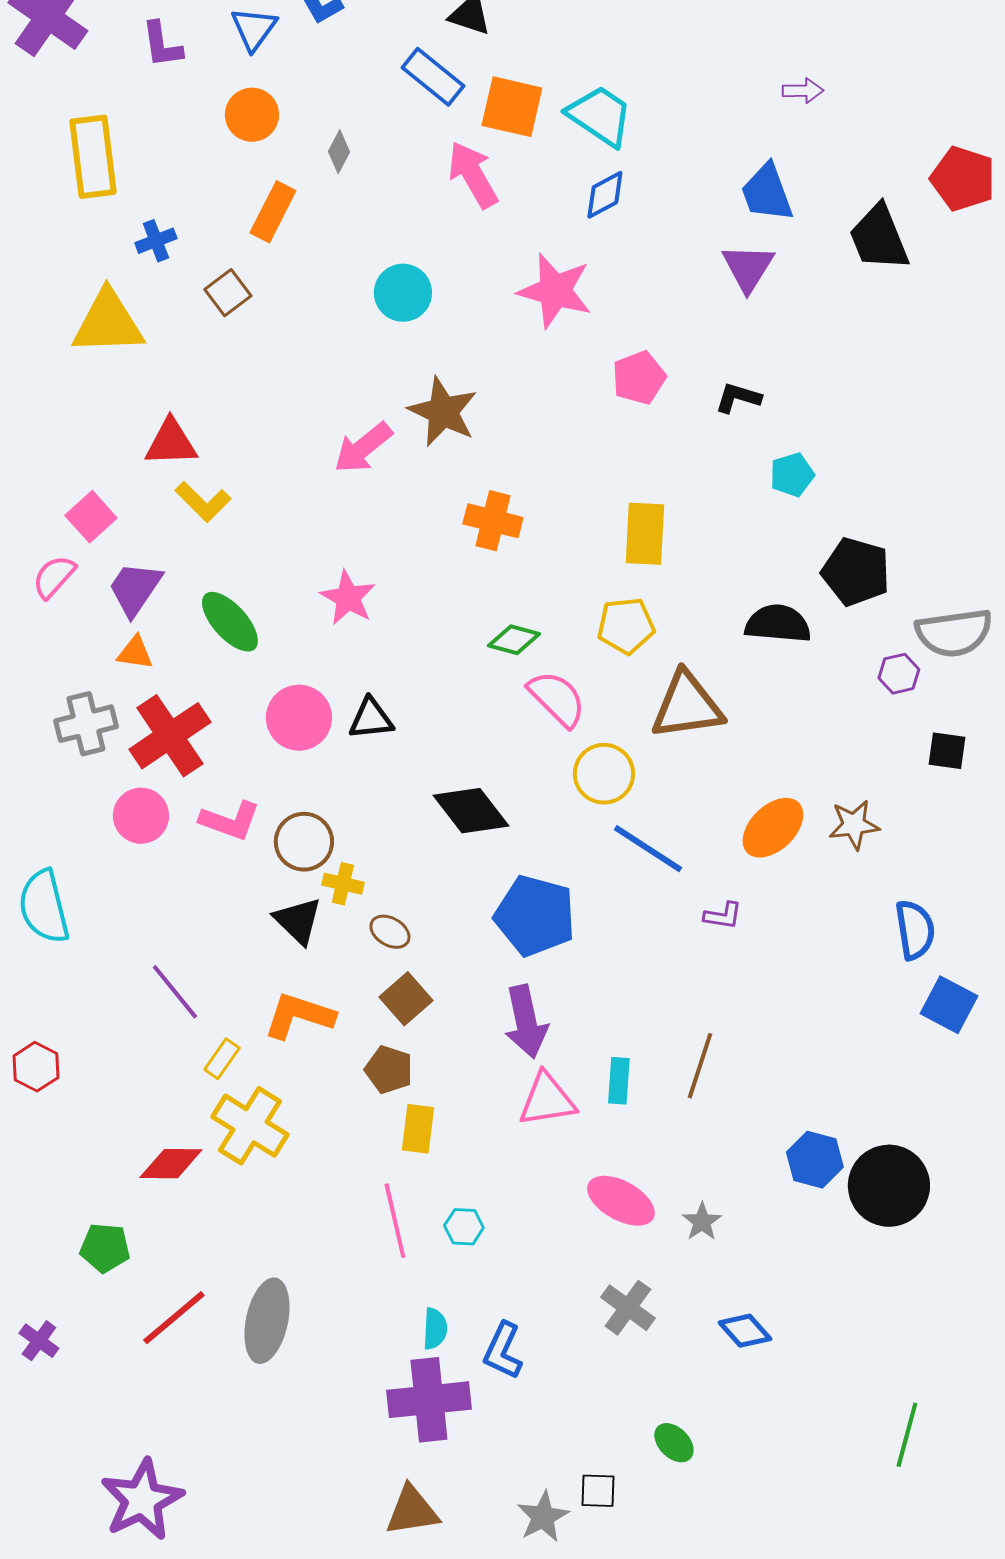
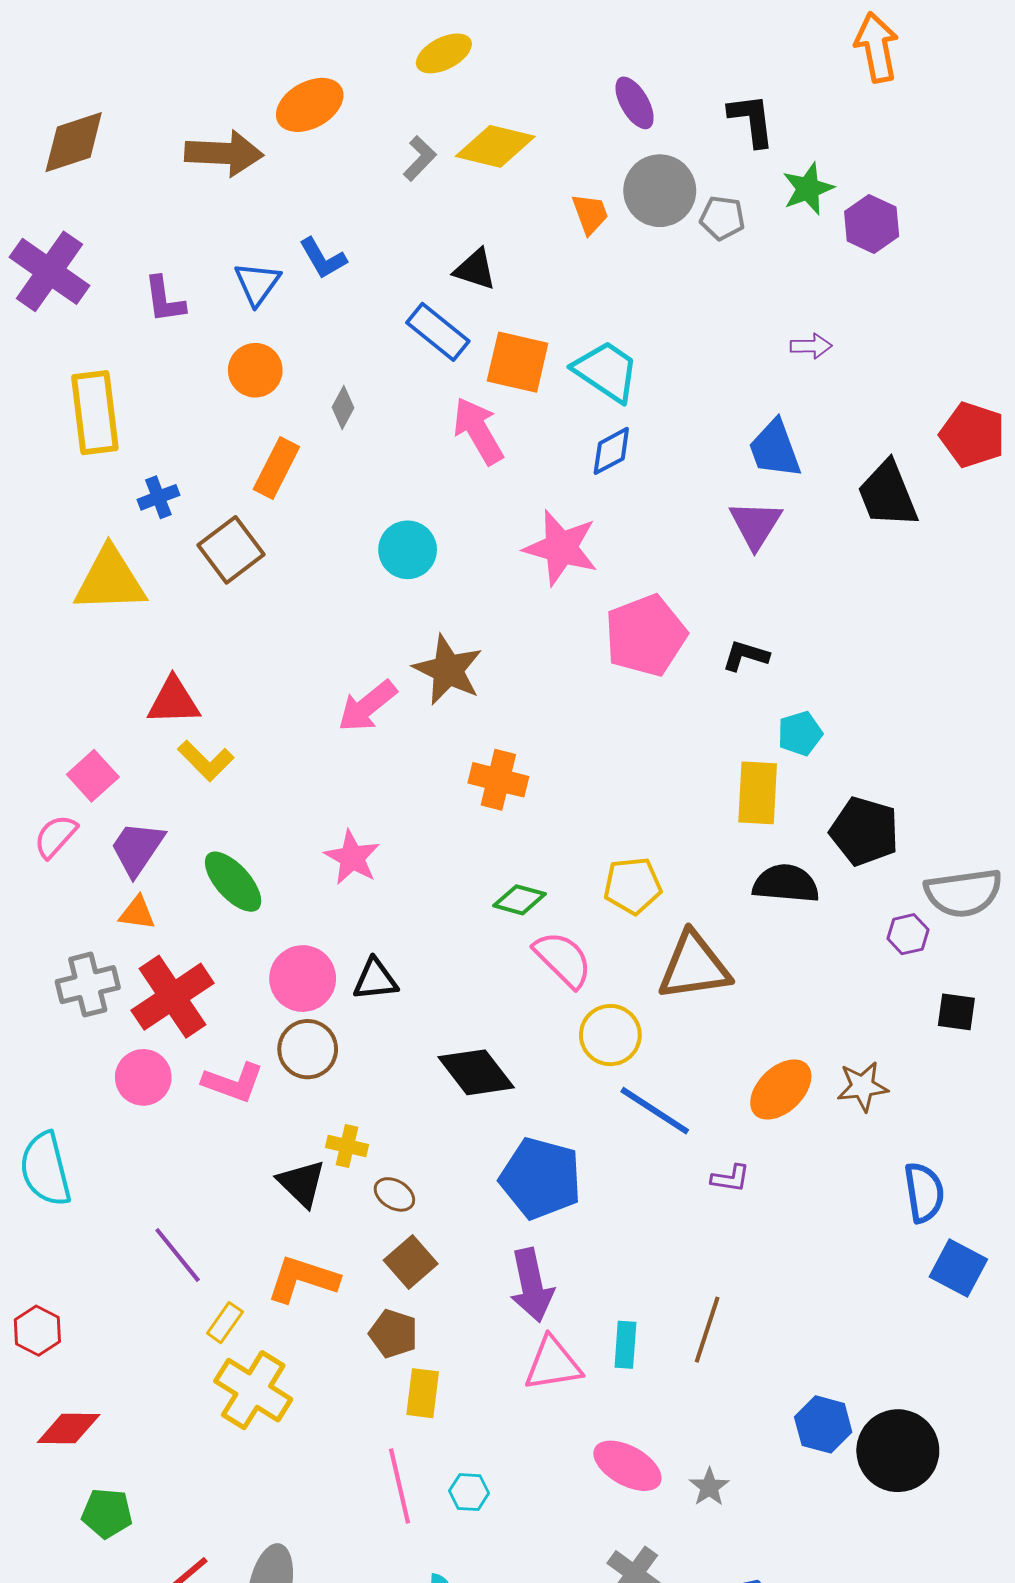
brown square: (228, 293) -> (231, 550), size x1.4
pink pentagon: (639, 378) -> (646, 636), size x1.5
yellow rectangle: (645, 534) -> (758, 793), moved
brown circle: (304, 842) -> (308, 1049), moved
red diamond: (171, 1164) -> (69, 1428), moved

